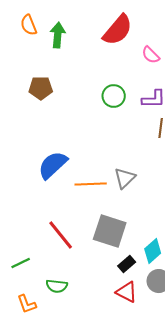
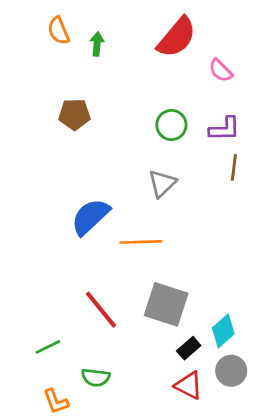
green arrow: (58, 35) -> (97, 44), size x0.7
gray triangle: (125, 178) -> (162, 183), moved

